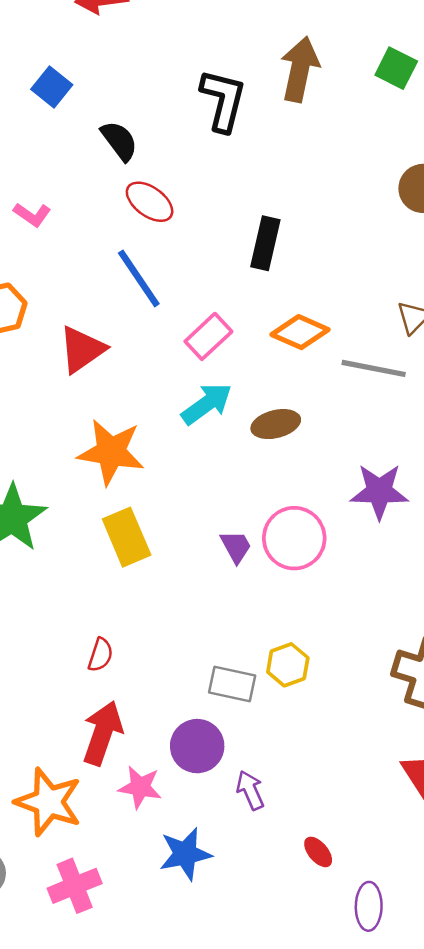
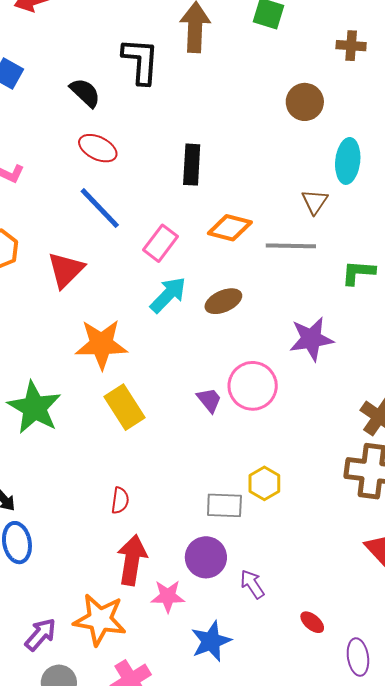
black semicircle: (119, 141) -> (85, 93), moved

